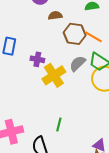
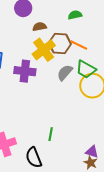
purple cross: (37, 59) -> (25, 71), size x1.5
yellow cross: (54, 75) -> (44, 50), moved

